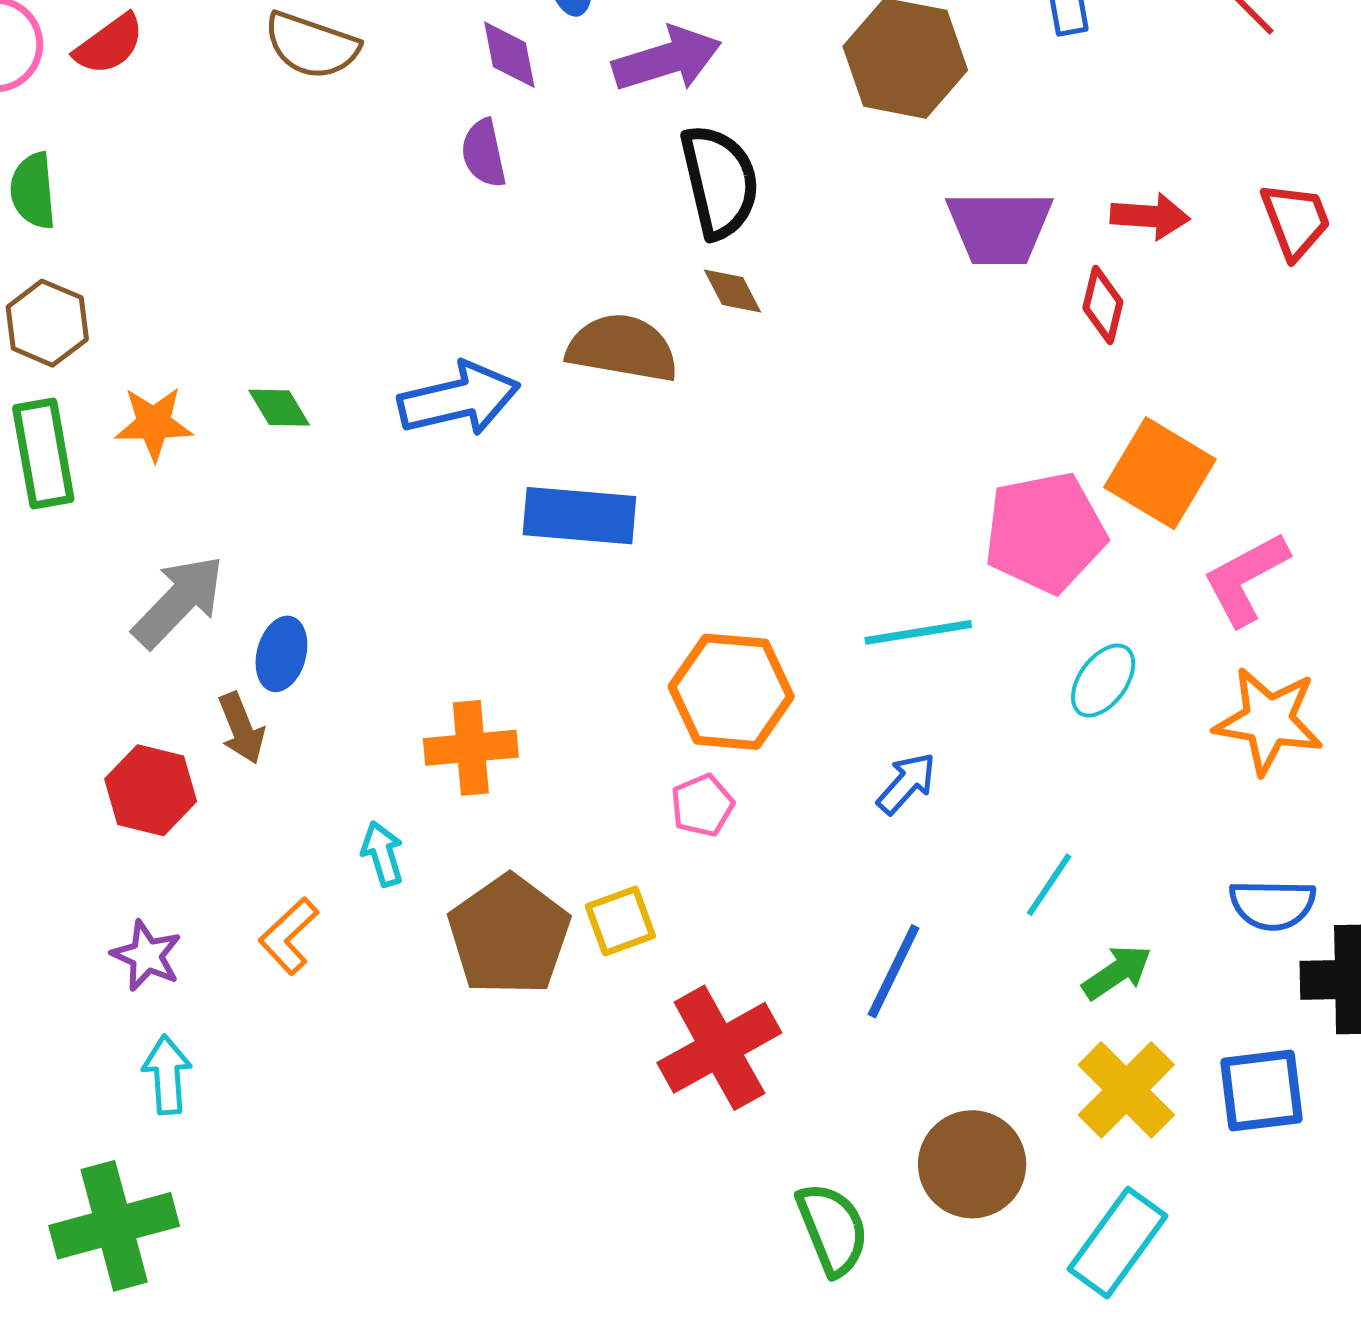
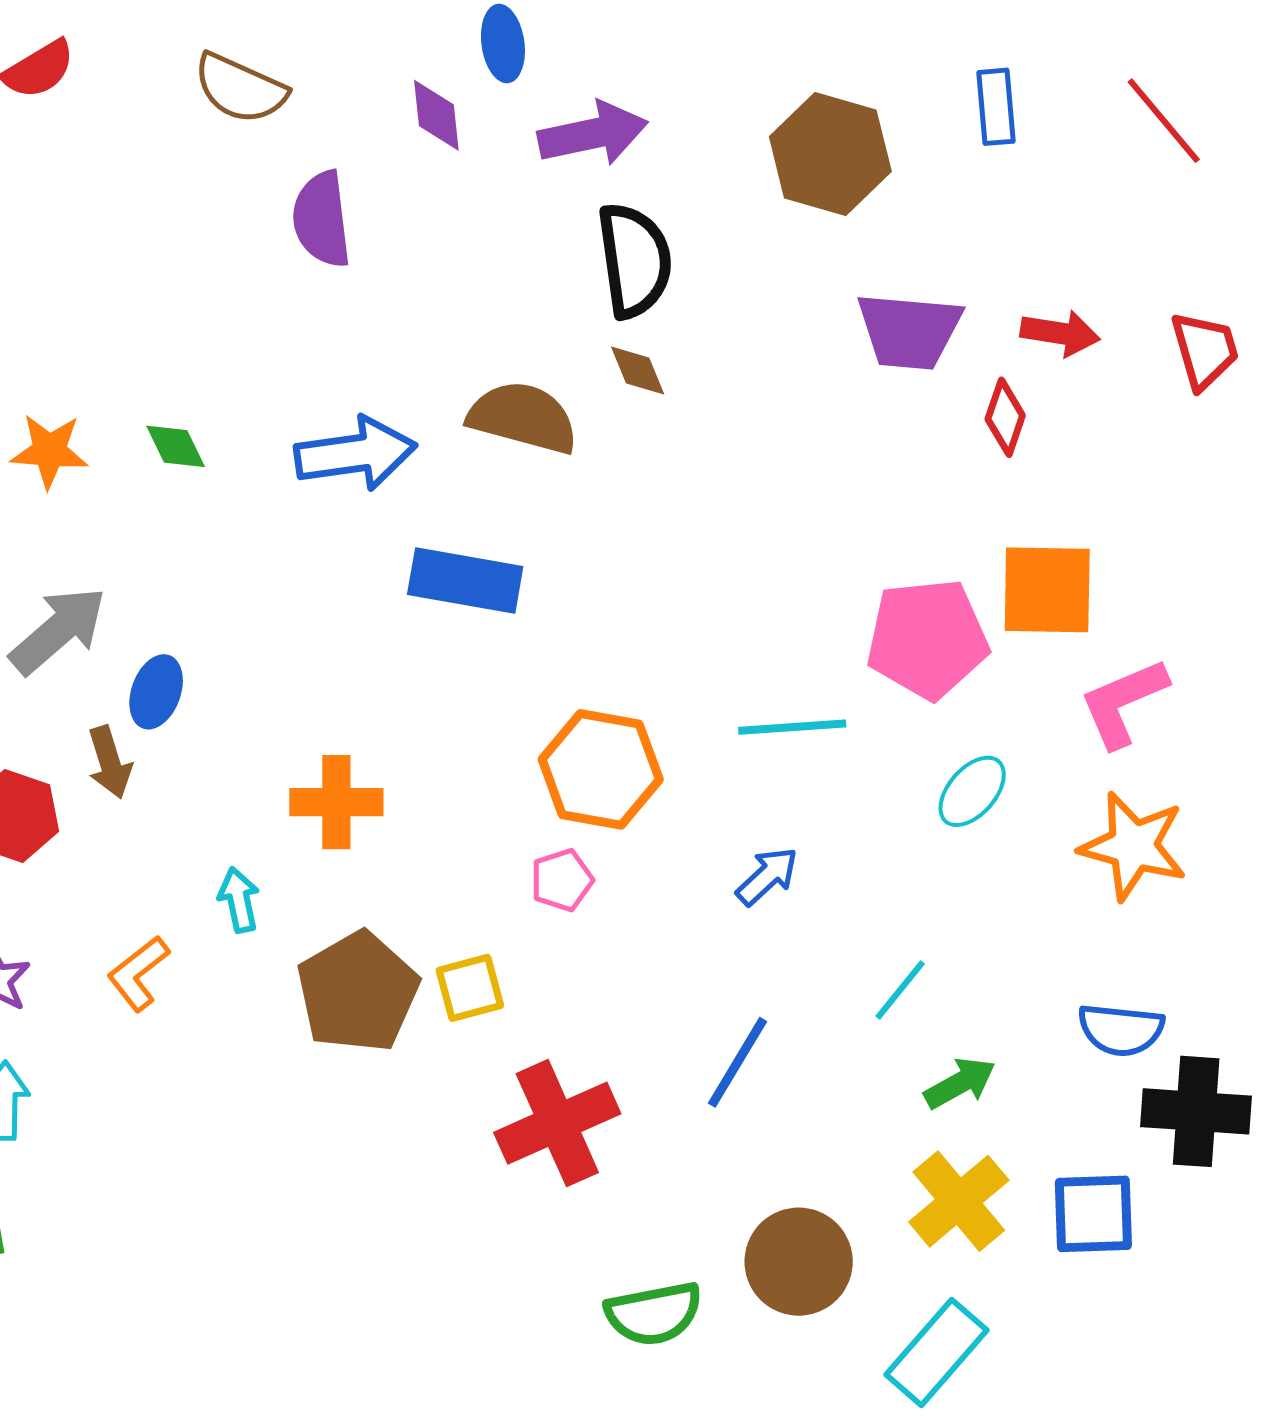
purple semicircle: (484, 153) -> (322, 219), moved, size x1.4
orange square: (1160, 473) -> (1047, 590), turned -35
green semicircle: (832, 1229) -> (654, 1314), turned 96

